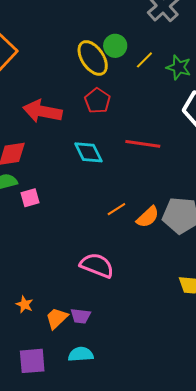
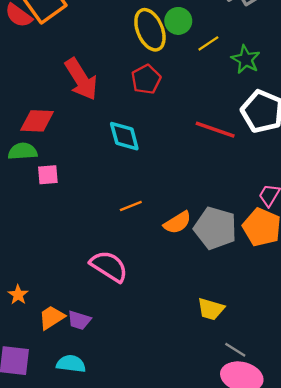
red arrow: (42, 111) -> (81, 79), turned -144
red line: (143, 144) -> (215, 130), moved
orange line: (116, 209) -> (131, 206), moved

